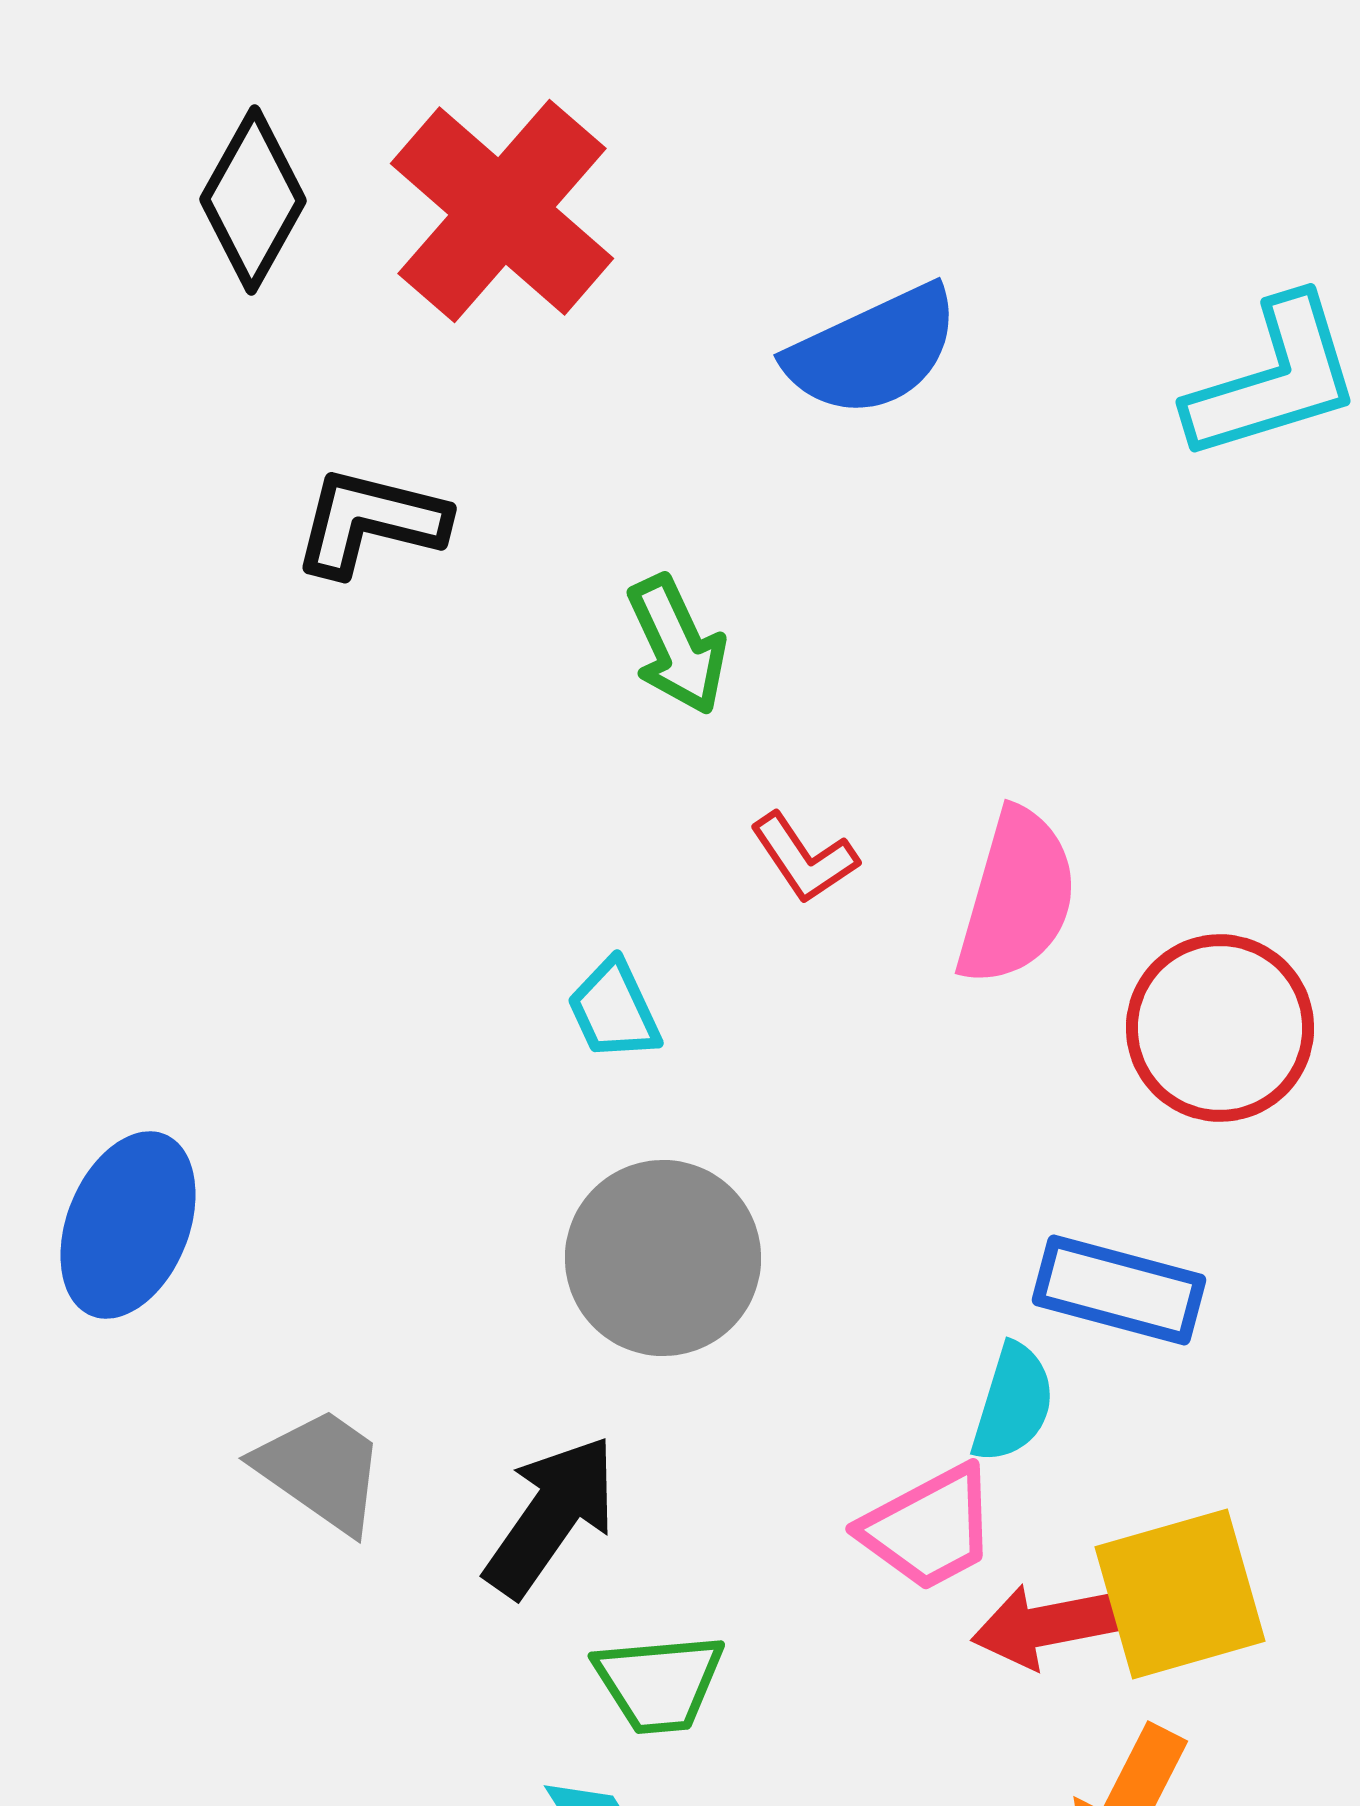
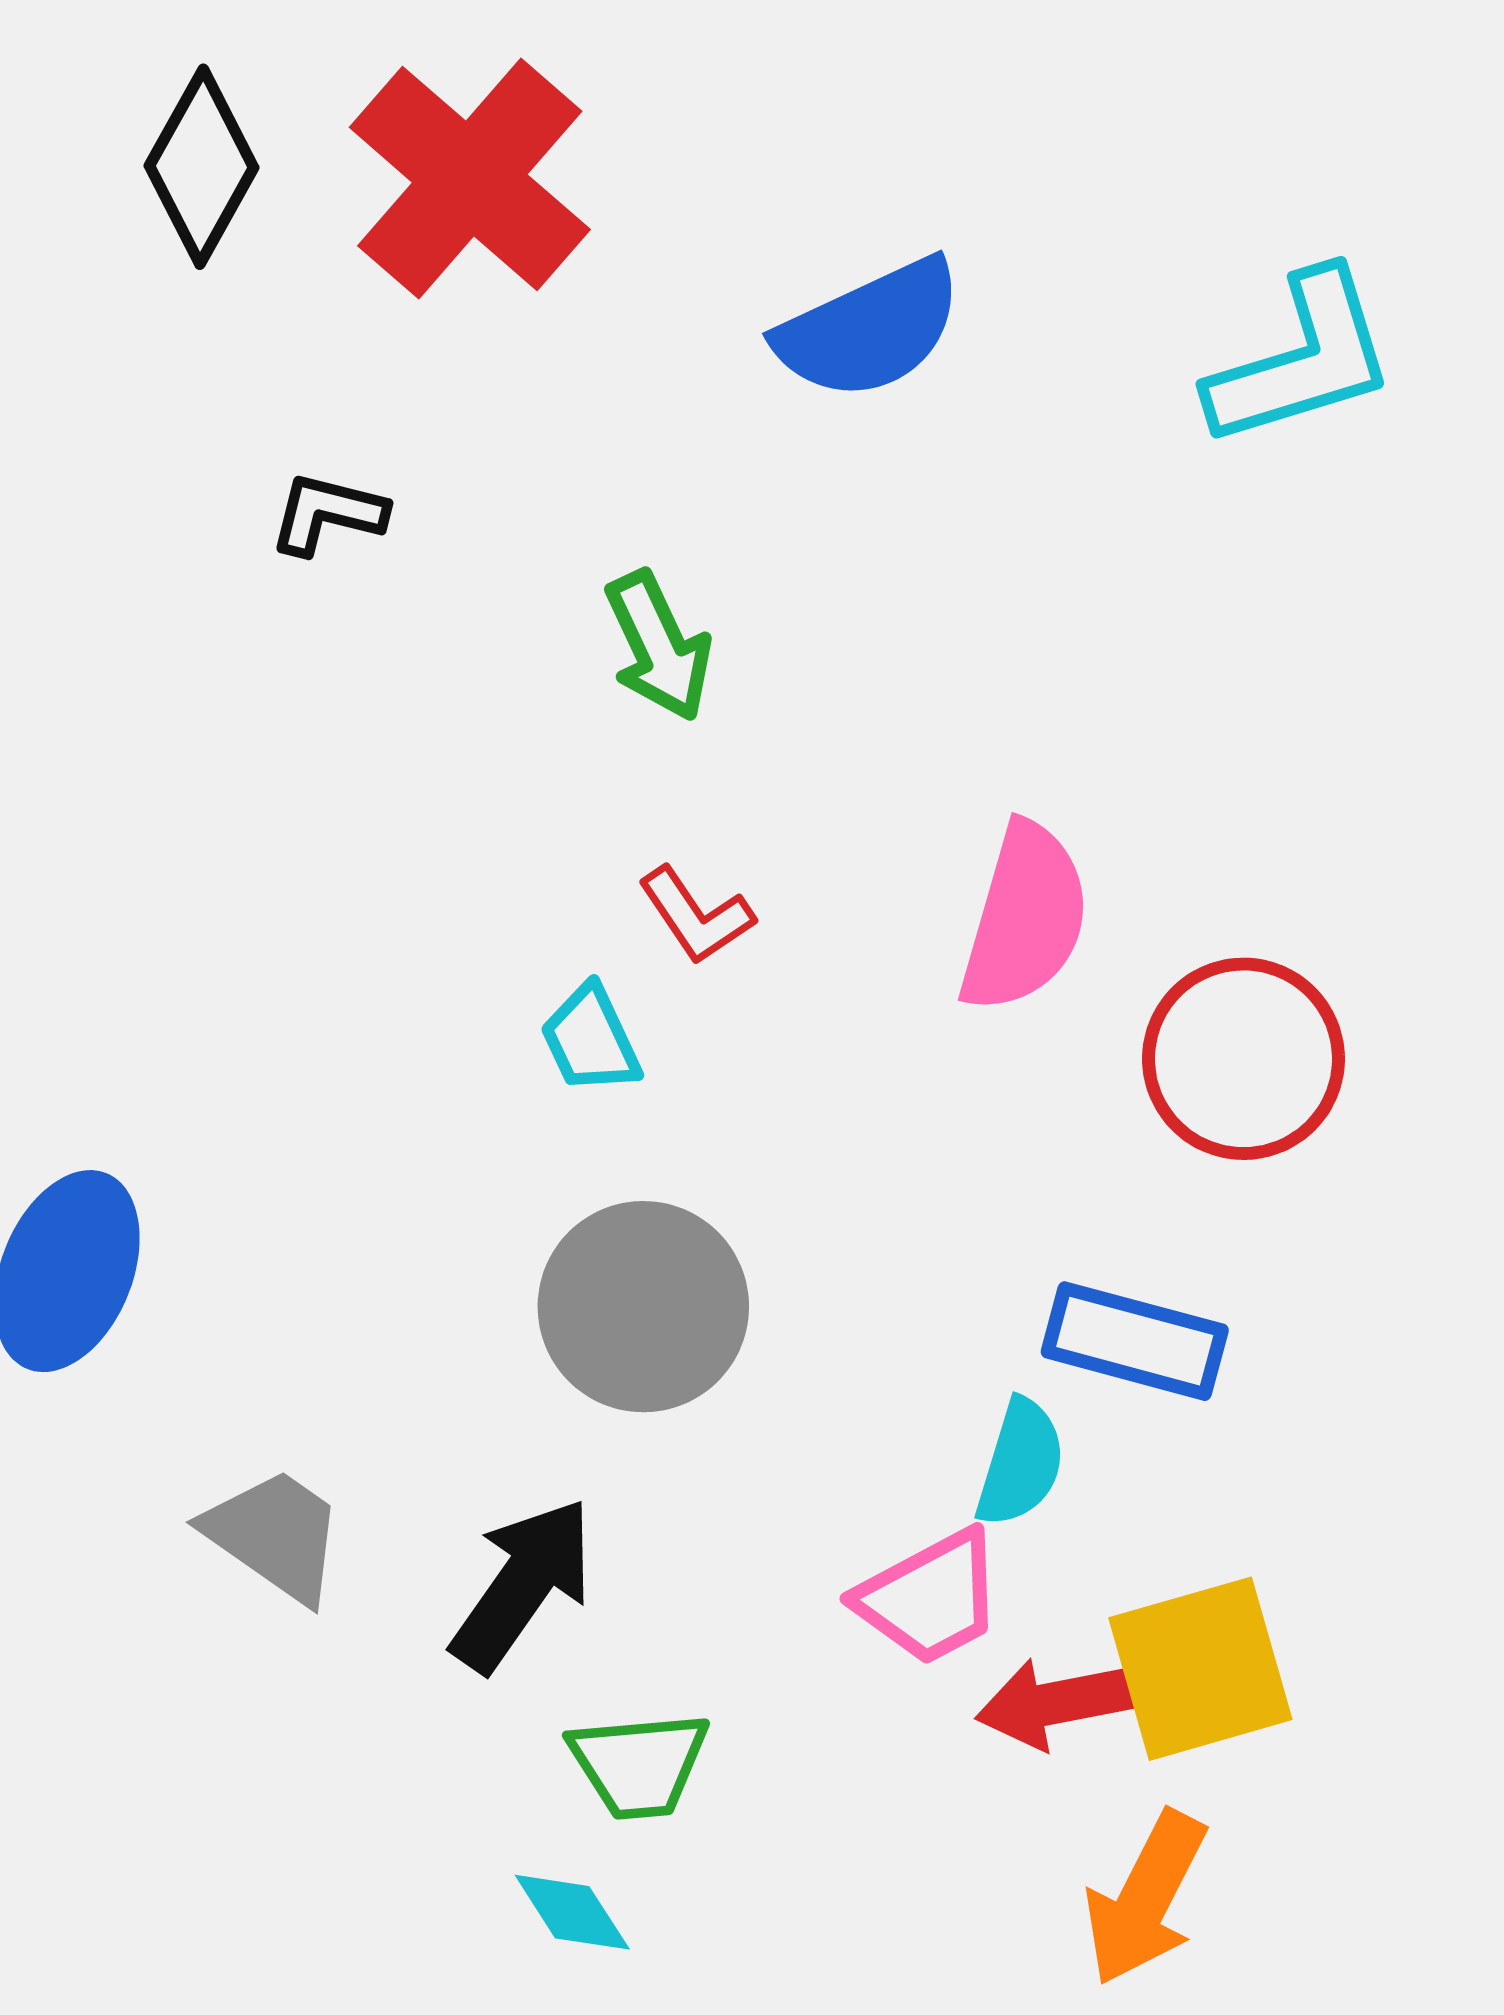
black L-shape: (370, 522) -> (328, 514), size x0.7
red L-shape: (804, 858) -> (696, 915), moved

